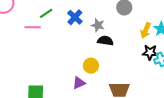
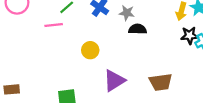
yellow circle: (91, 66) -> (90, 50), moved
purple triangle: (79, 83) -> (114, 81), size x1.5

